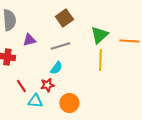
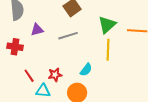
cyan semicircle: (56, 68) -> (86, 70), moved

